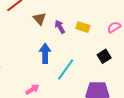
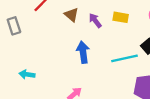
cyan line: (66, 70) -> (125, 58), moved, turned 50

